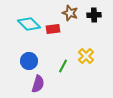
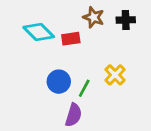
blue circle: (29, 61) -> (59, 82), moved
purple semicircle: (38, 84) -> (73, 115), moved

